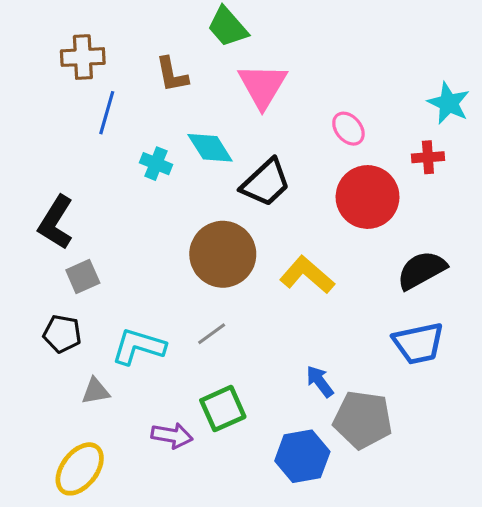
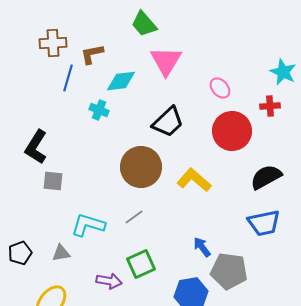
brown L-shape: (172, 75) -> (92, 54), moved, turned 90
cyan diamond: (210, 148) -> (121, 81), moved, turned -64
gray square: (83, 277) -> (53, 181), turned 30
black pentagon: (62, 334) -> (20, 253), moved, turned -30

